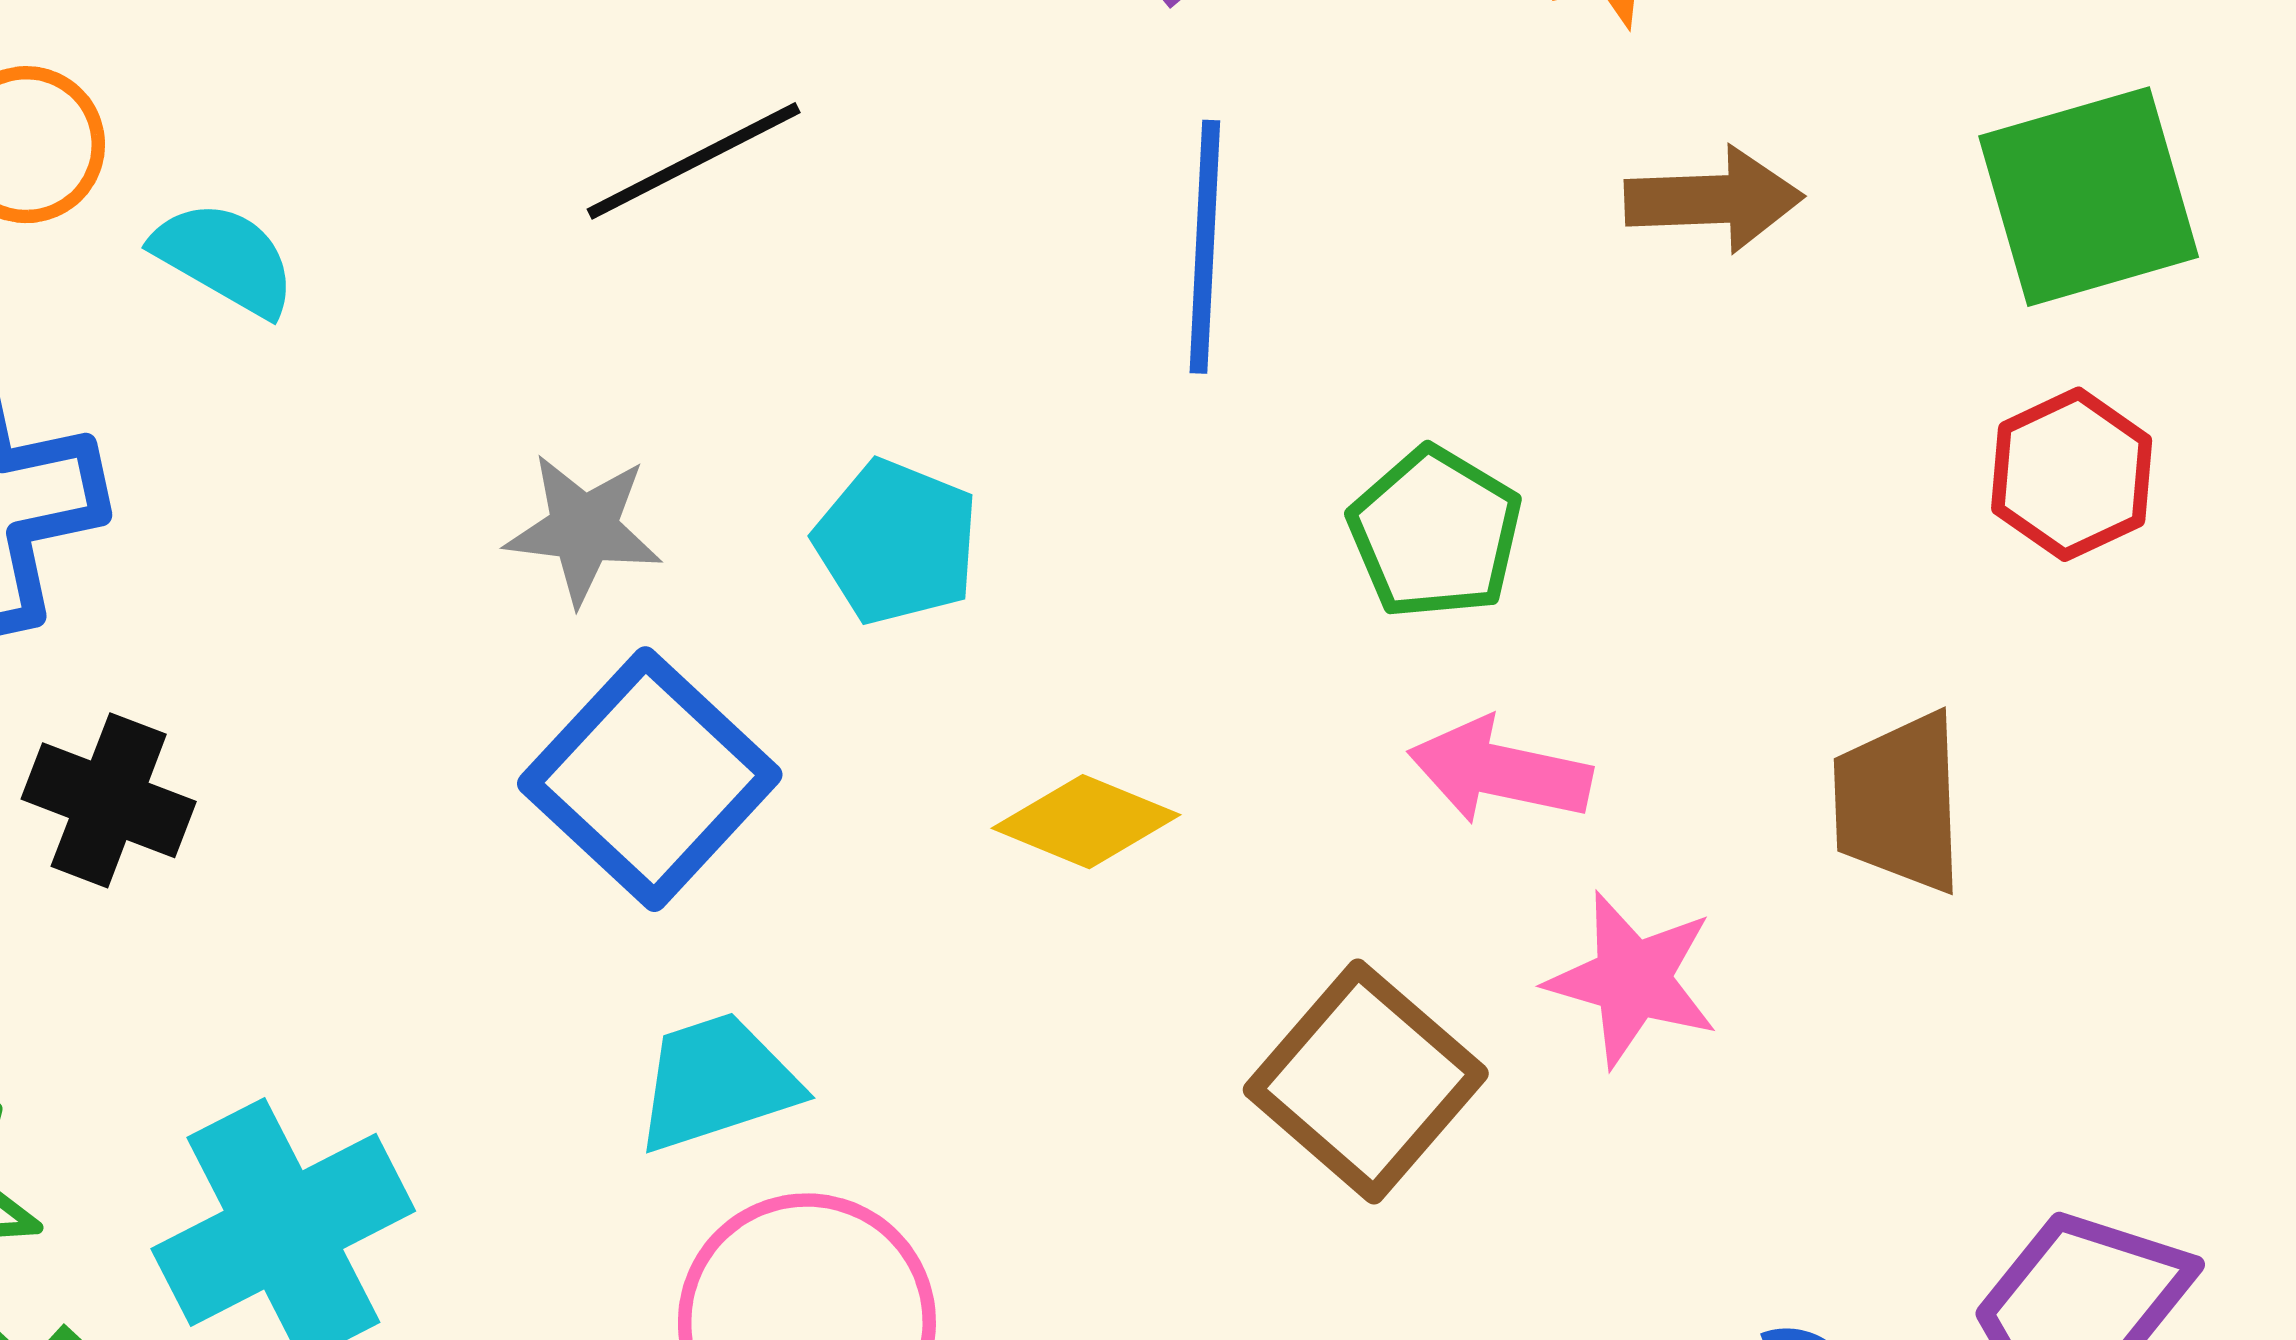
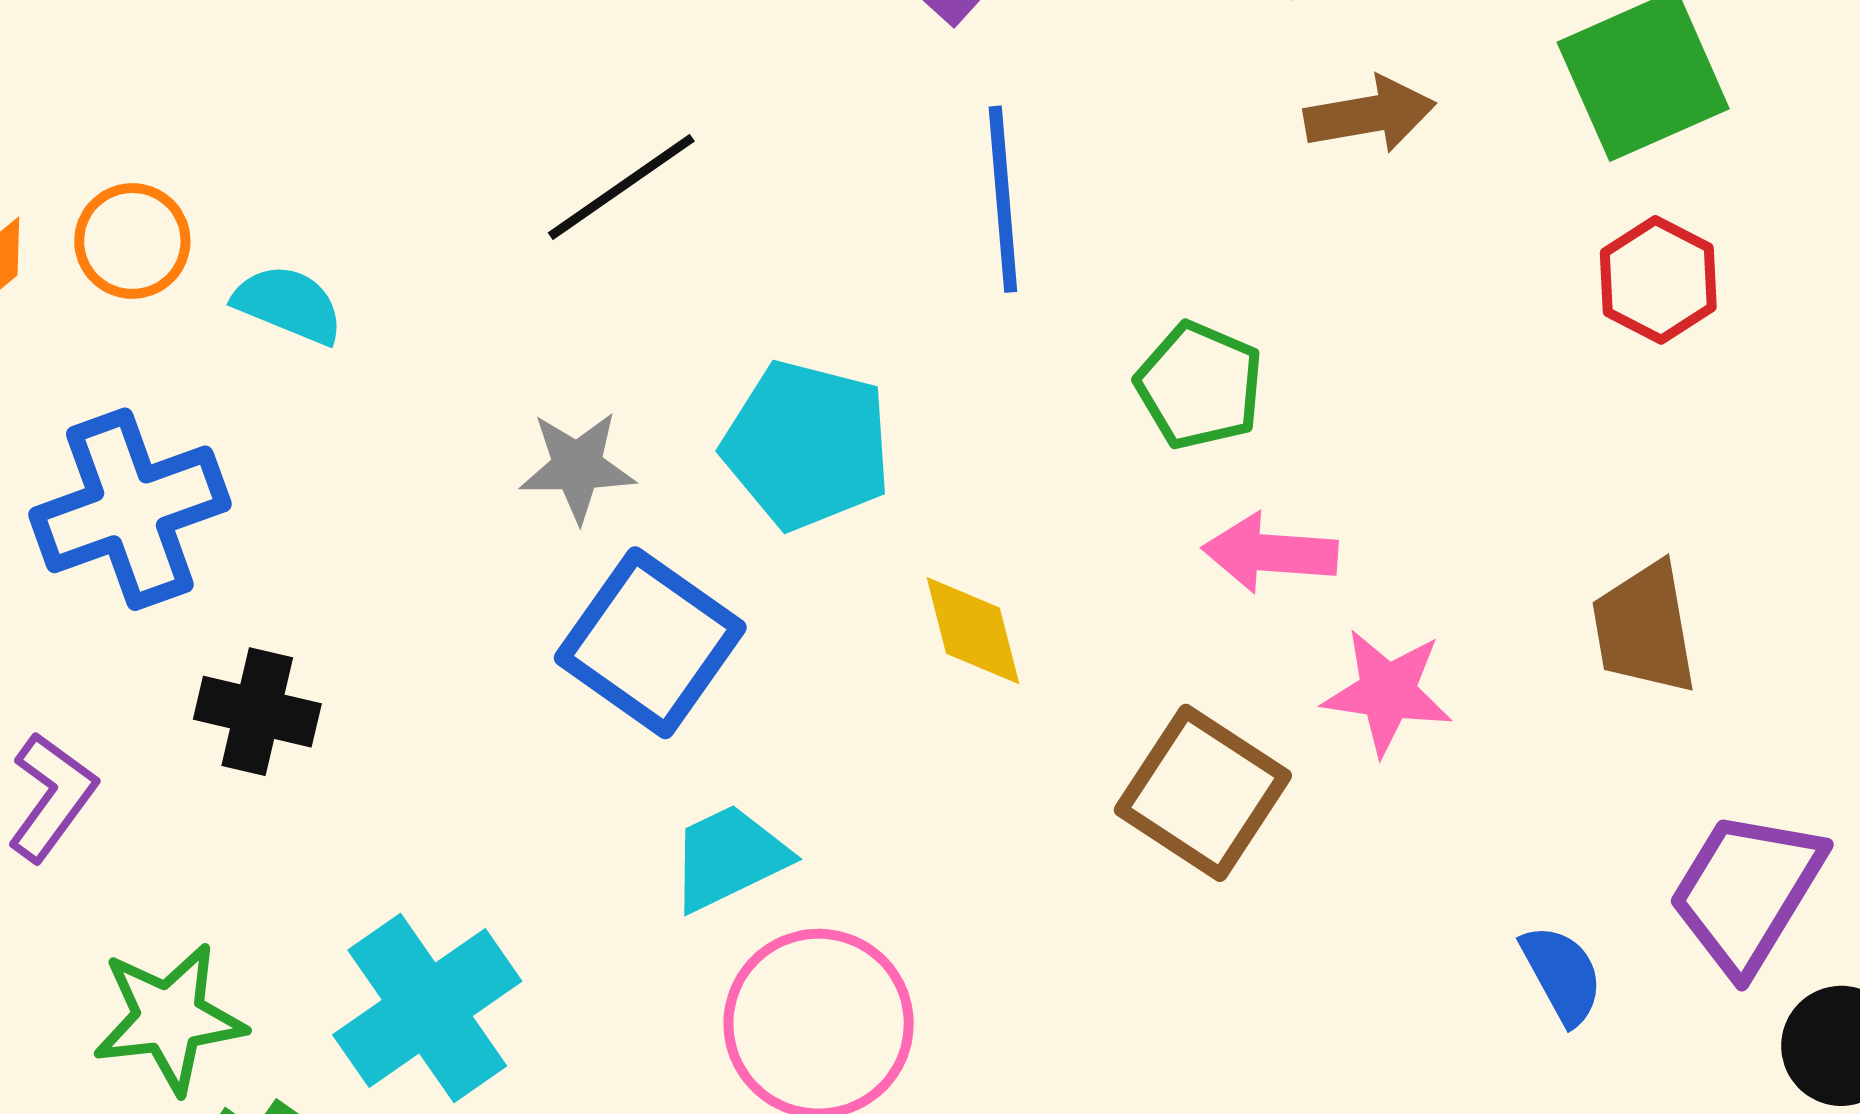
cyan pentagon: (896, 542) -> (807, 445), size x1.4
brown trapezoid: (1899, 803) -> (1644, 628), moved
yellow diamond: (1086, 822) -> (973, 631), turned 61

